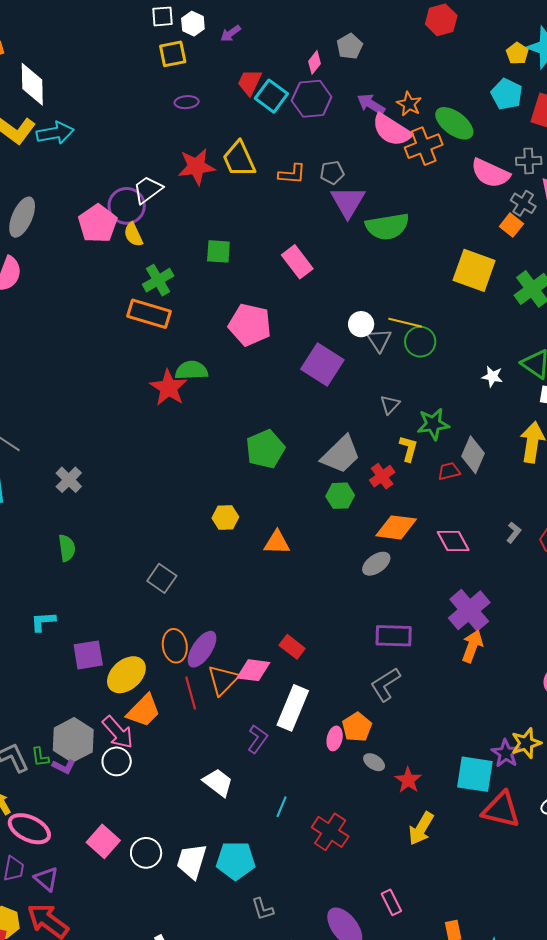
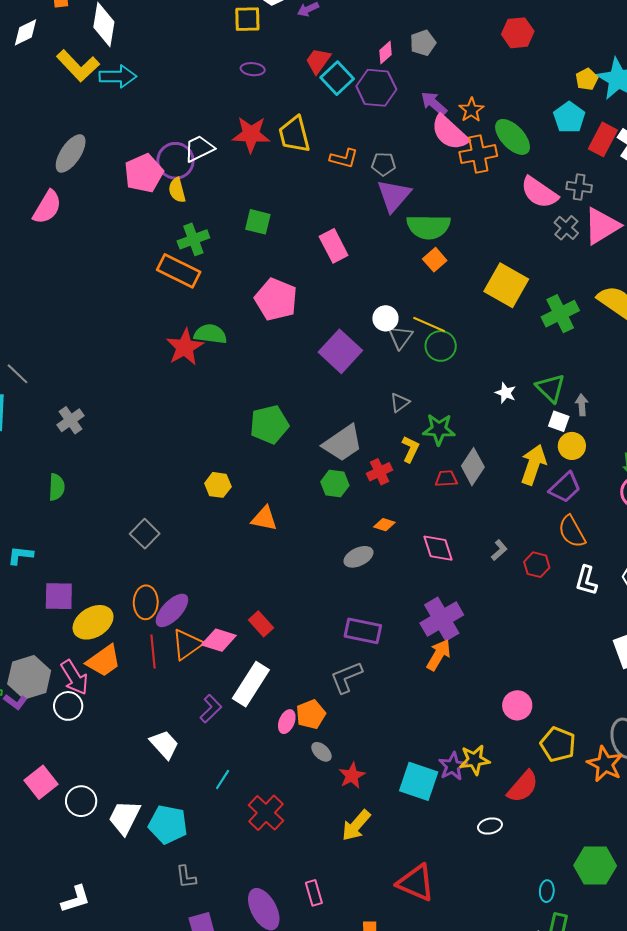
orange square: (511, 225) -> (435, 260), moved
orange diamond: (396, 527) -> (384, 525), size x0.5
red triangle: (501, 810) -> (416, 883), moved

